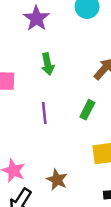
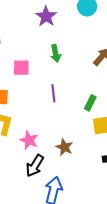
green rectangle: (87, 110) -> (90, 103), moved

